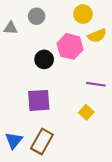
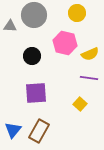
gray circle: (37, 16) -> (34, 15), size x1.6
yellow semicircle: (97, 36) -> (90, 54), moved
black circle: (44, 59) -> (32, 56), moved

